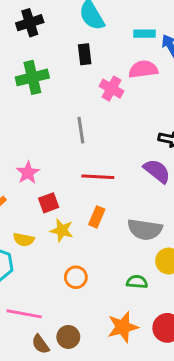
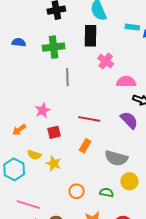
black rectangle: (85, 54) -> (91, 36), size x1.5
pink semicircle: (143, 69) -> (126, 82), moved
gray line: (81, 130) -> (67, 77), moved
yellow star: (62, 230) -> (54, 163), moved
orange circle: (76, 277) -> (77, 191), moved

